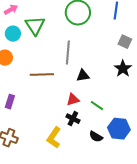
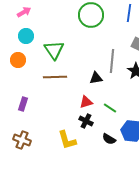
green triangle: (35, 26) -> (54, 50), moved
gray line: (68, 53) -> (112, 61), moved
yellow L-shape: (54, 138) -> (67, 140), turned -50

